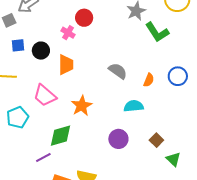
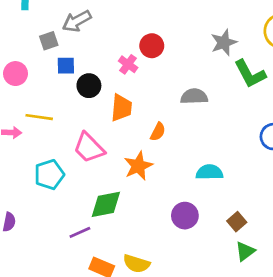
blue square: (18, 45) -> (66, 66), moved
gray semicircle: (118, 71) -> (194, 96), moved, turned -42
orange semicircle: (149, 80) -> (158, 132), moved
green triangle: (173, 159) -> (245, 251), moved, turned 35

